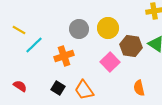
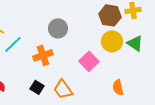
yellow circle: (108, 28) -> (112, 41), moved
brown hexagon: (131, 46) -> (110, 15), moved

